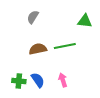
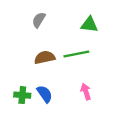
green triangle: (85, 21) -> (89, 25), moved
pink arrow: (63, 80) -> (86, 92), moved

